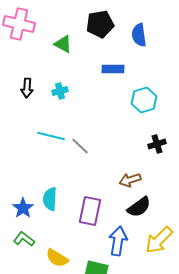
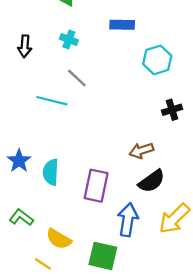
cyan cross: (60, 91) -> (69, 40), moved, turned 35
gray line: (80, 146) -> (77, 78), moved
blue star: (23, 208) -> (19, 161), moved

